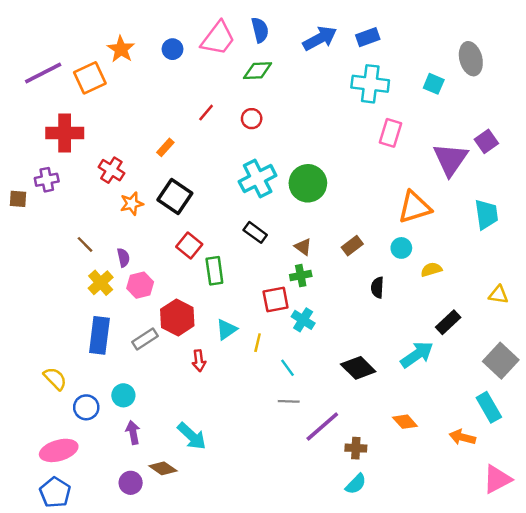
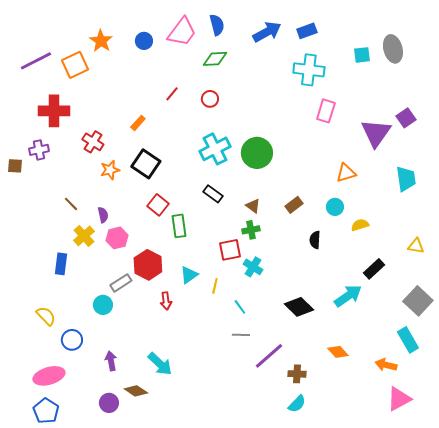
cyan square: (434, 84) -> (362, 55), moved, turned -30
orange triangle: (415, 207) -> (346, 173), size x0.7
blue rectangle: (99, 335) -> (61, 264), moved, size x0.7
cyan circle: (123, 395) -> (103, 305), moved
pink triangle: (497, 479) -> (399, 399), moved

